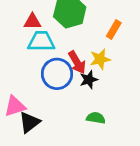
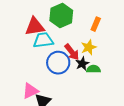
red triangle: (32, 22) -> (35, 27), size x1.5
green semicircle: (96, 118) -> (94, 69), moved

